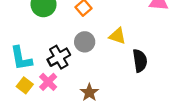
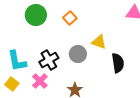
gray circle: (85, 42) -> (78, 54), moved
yellow square: (25, 85) -> (12, 84), moved

